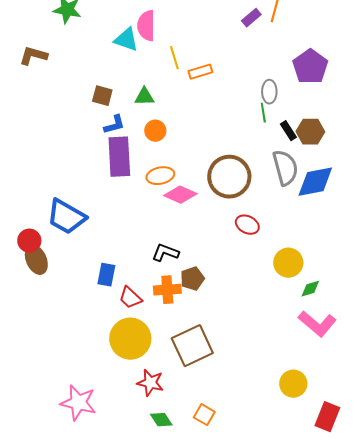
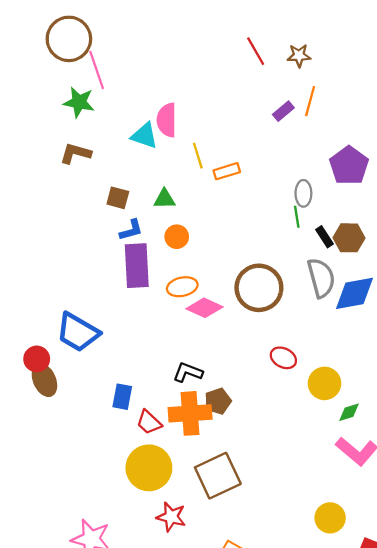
brown L-shape: (33, 56) -> (76, 153), moved
red ellipse: (247, 225) -> (283, 358), moved
orange cross: (167, 290) -> (190, 413), size x1.4

